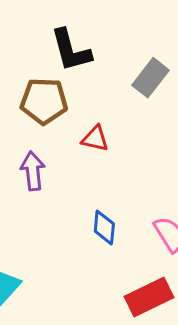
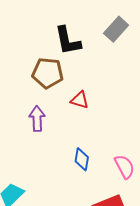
gray rectangle: (150, 78) -> (116, 29), moved

